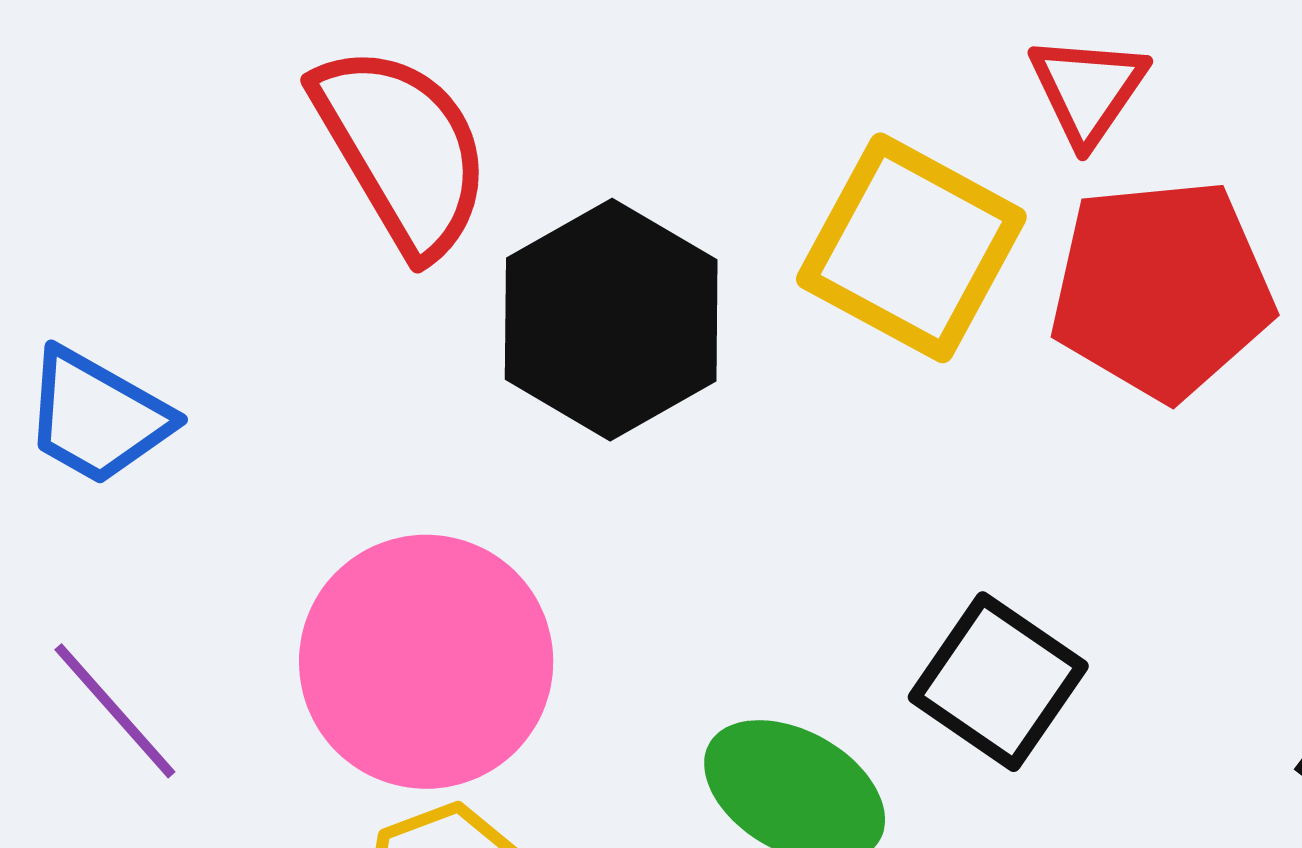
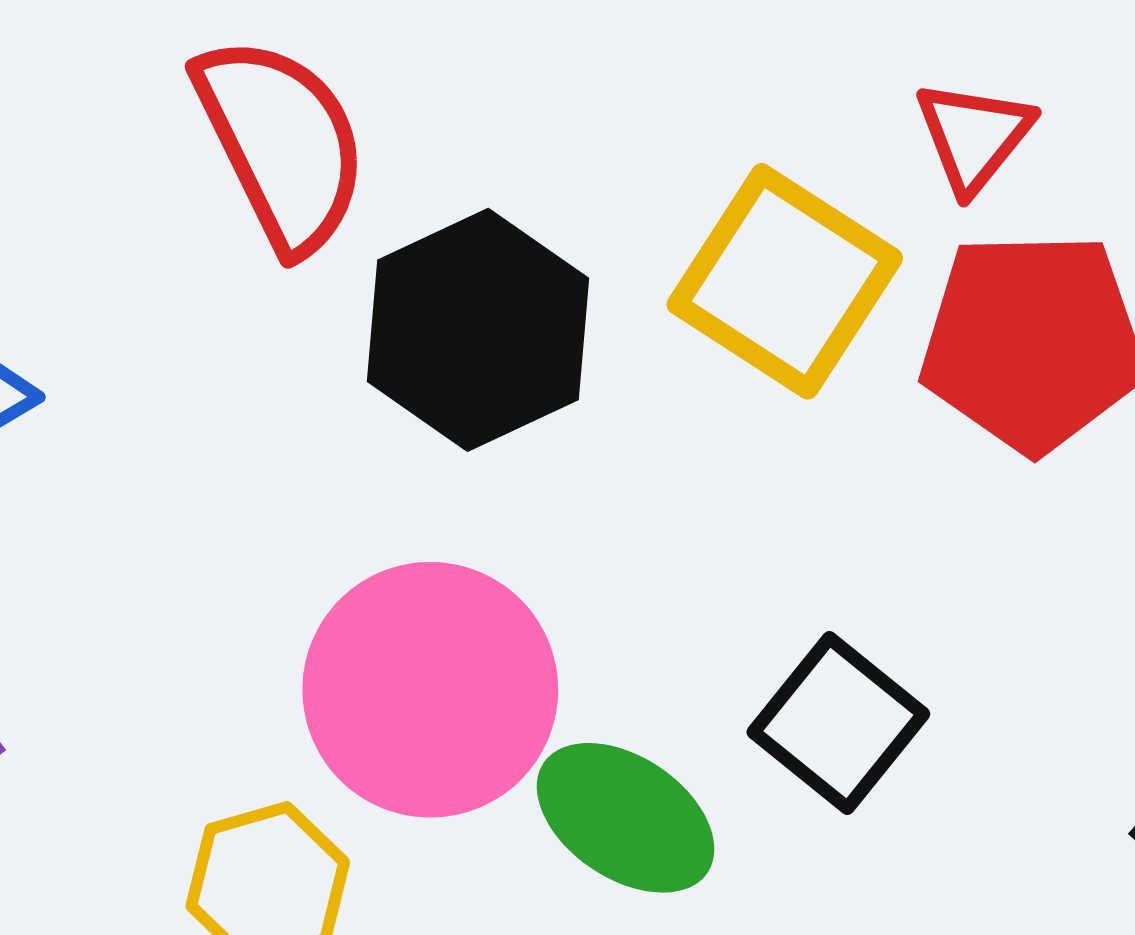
pink circle: (426, 662) -> (430, 690), moved

